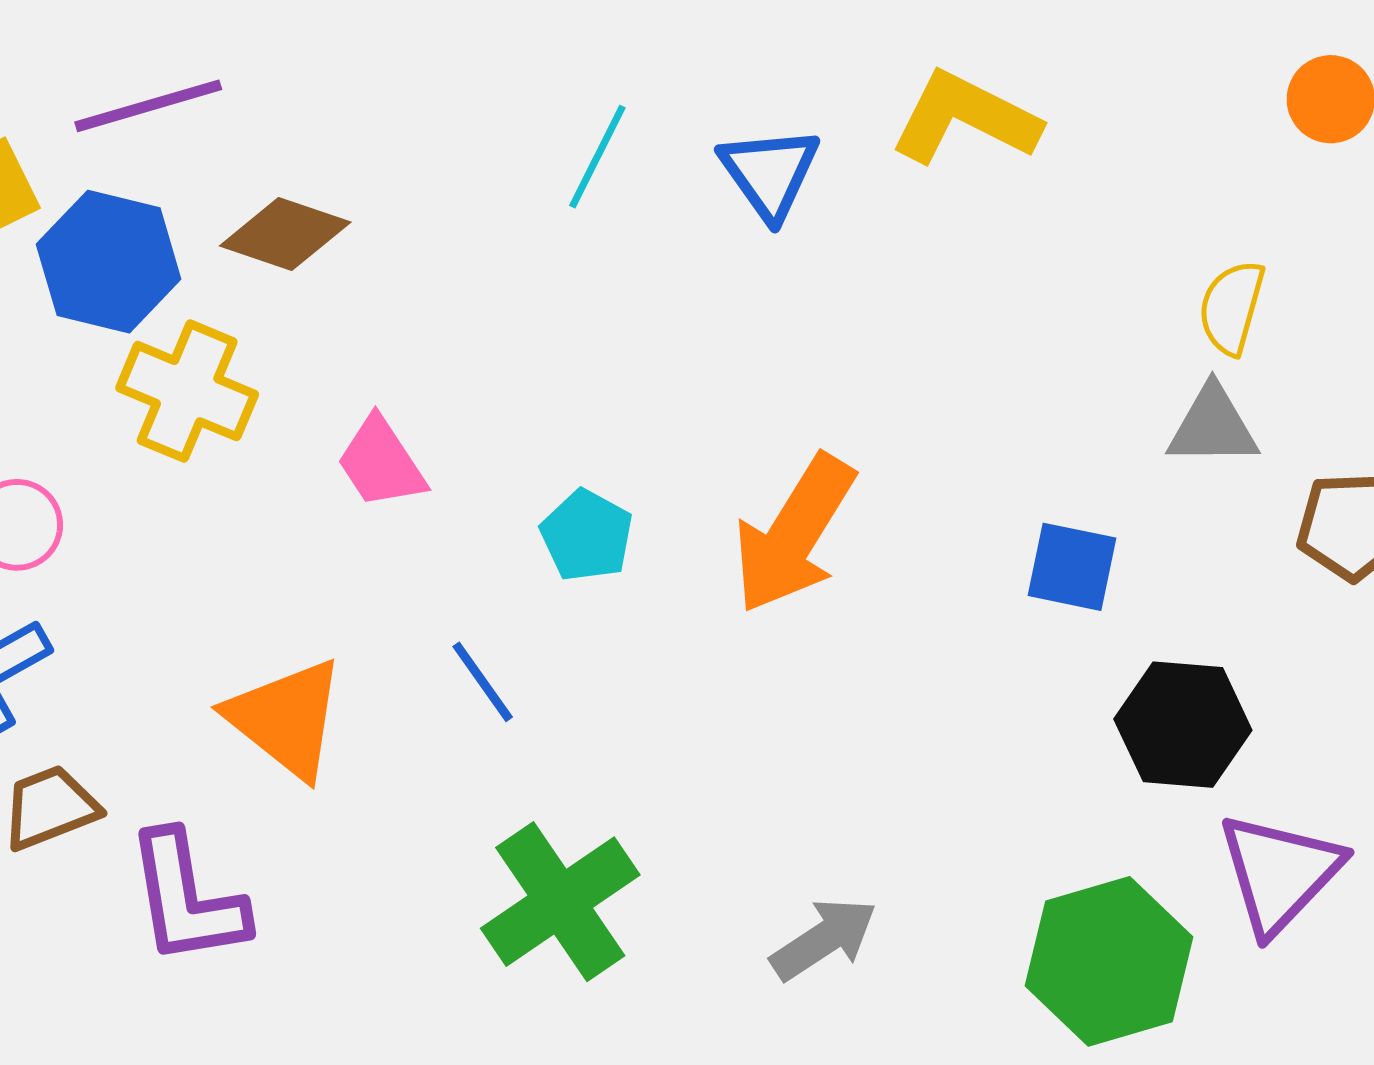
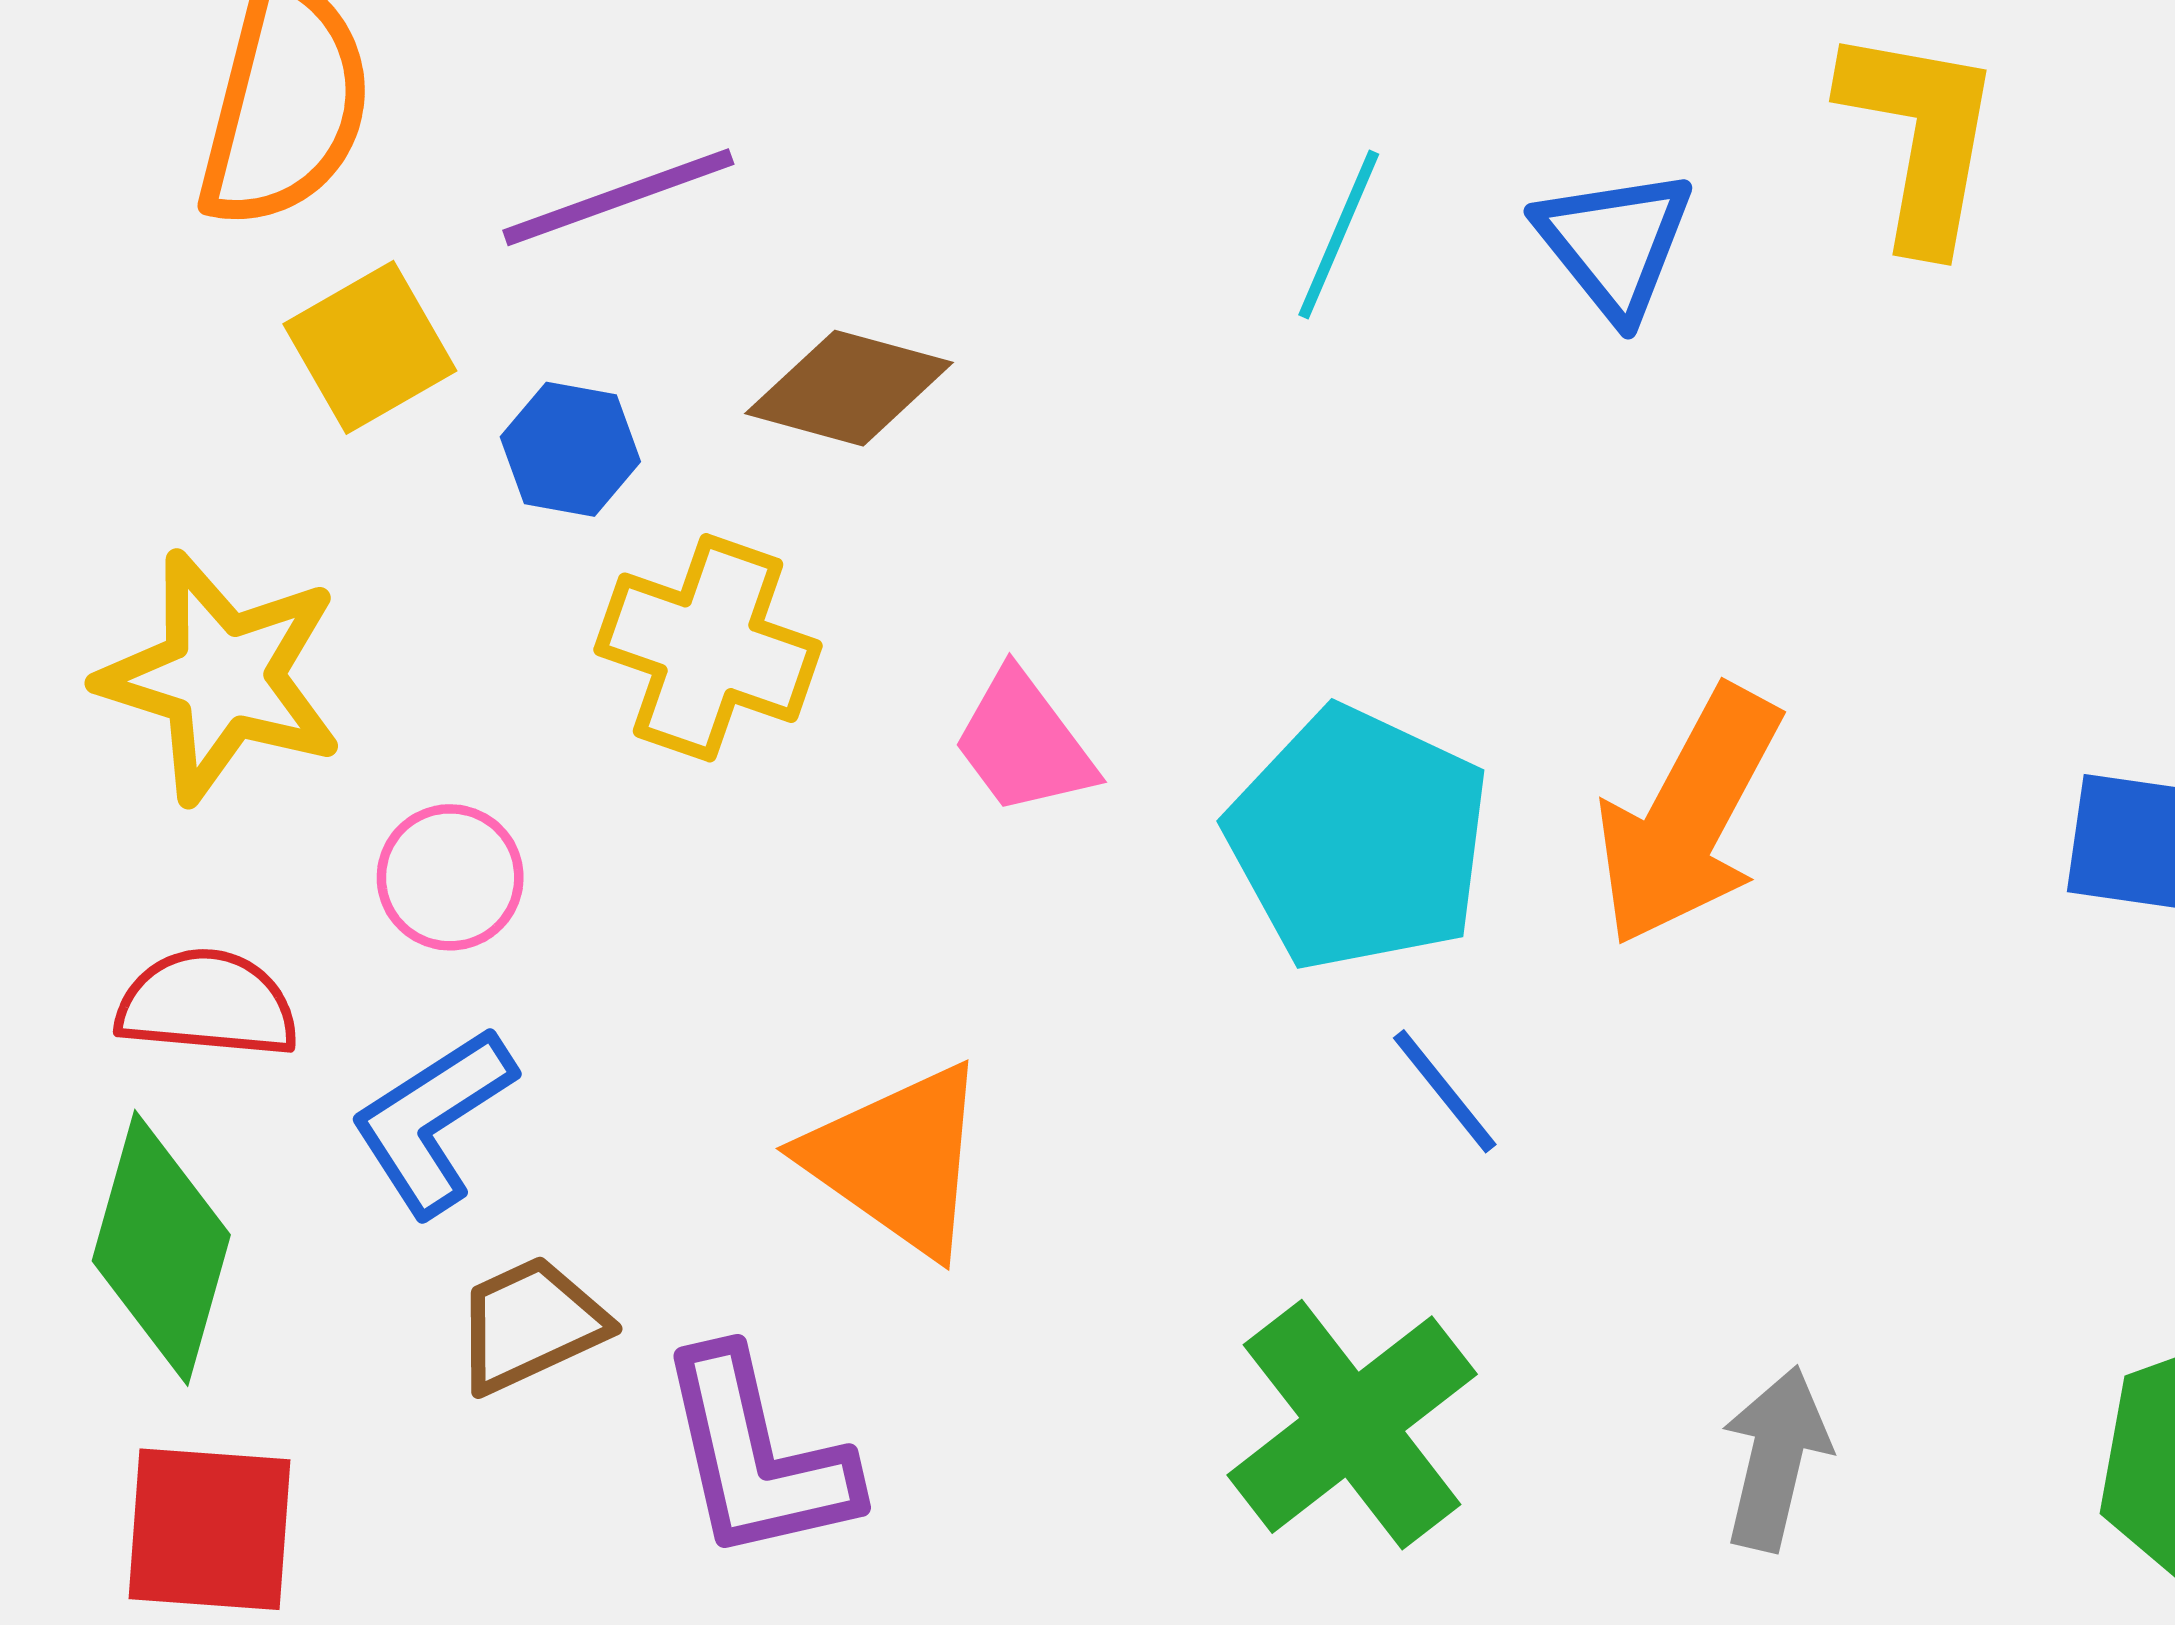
yellow L-shape: (965, 118) -> (1920, 137), turned 77
blue hexagon: (109, 262) -> (570, 449), size x0.6
cyan pentagon: (587, 535) -> (1359, 839), size x1.8
blue line: (483, 682) -> (1445, 1091), moved
gray arrow: (824, 939) -> (1775, 1458), turned -40

